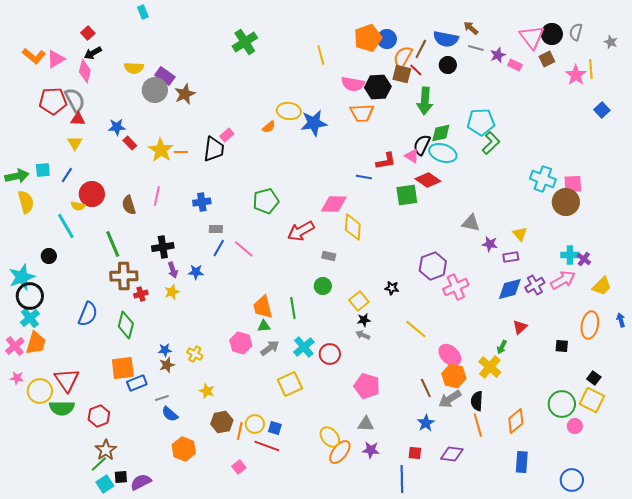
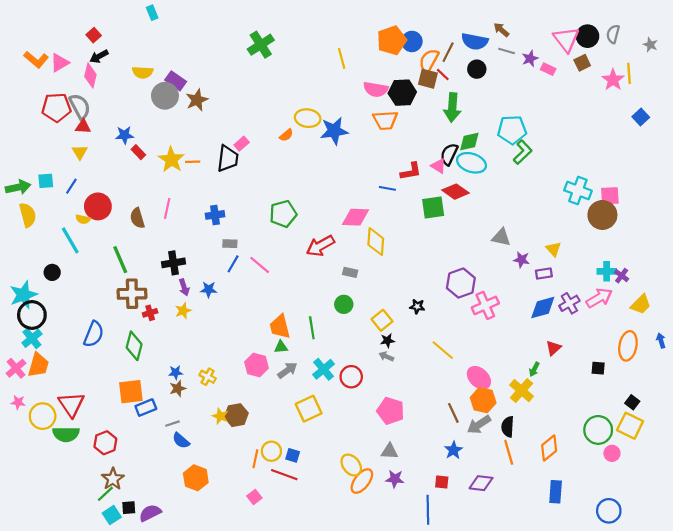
brown hexagon: (222, 422) -> (236, 415), moved

